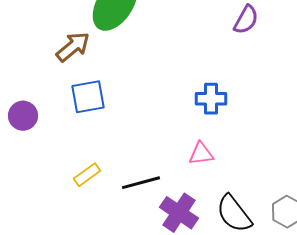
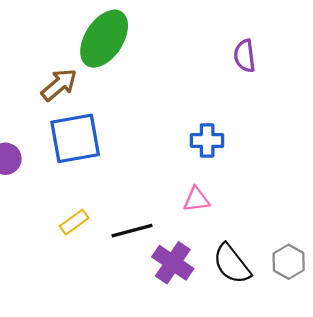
purple semicircle: (246, 20) -> (245, 56), turned 144
blue square: (88, 97) -> (75, 138), size x1.4

